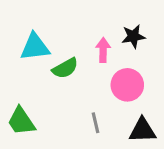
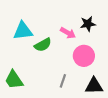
pink arrow: (103, 50) -> (68, 33), turned 119
gray line: (95, 123) -> (63, 81), turned 32

